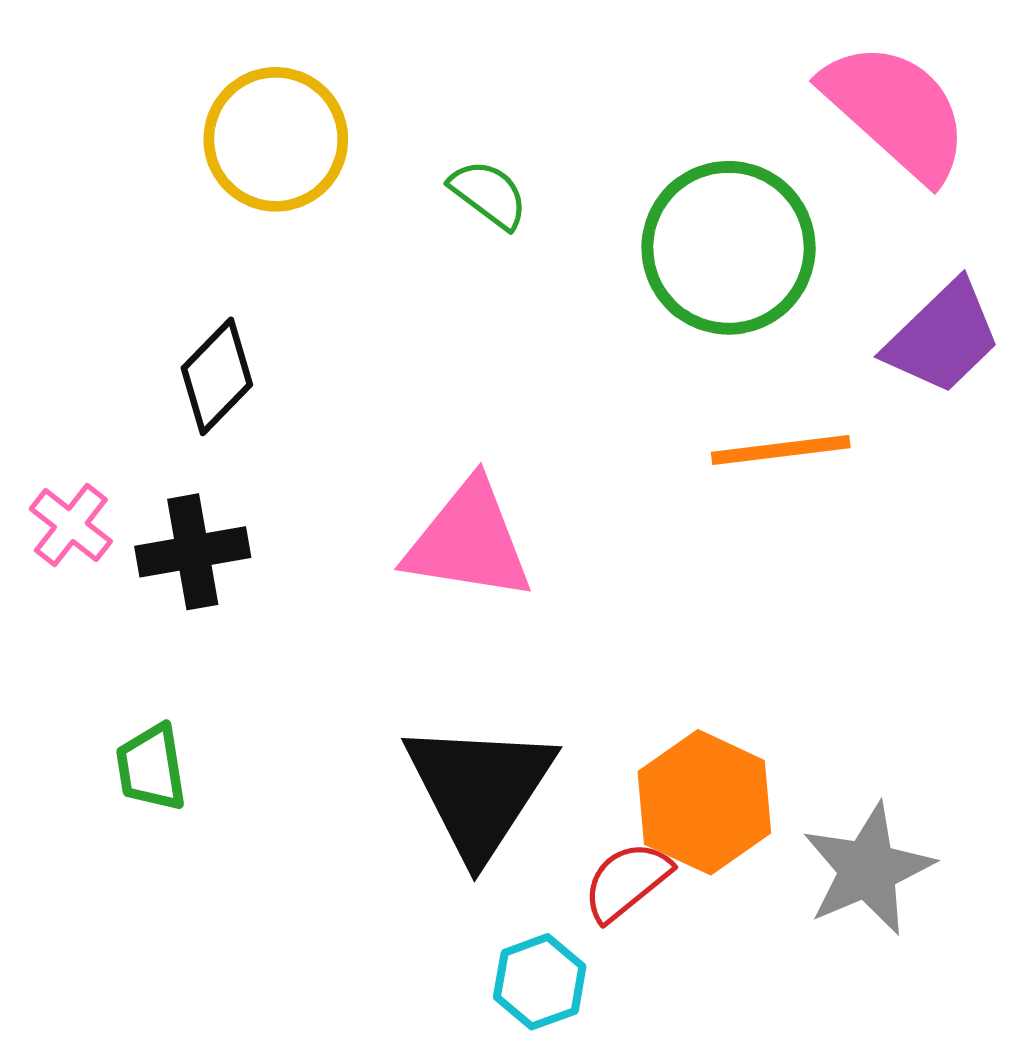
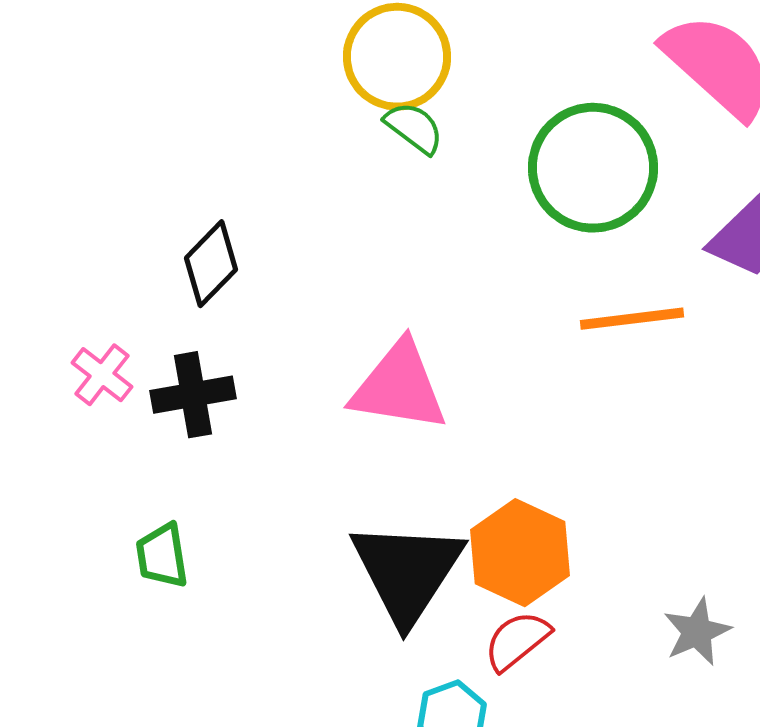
yellow circle: (276, 139) -> (397, 57), moved
orange hexagon: (704, 802) -> (520, 553), moved
gray star: (868, 869) -> (697, 632), size x0.7

